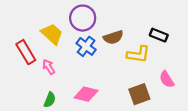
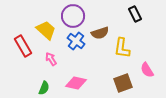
black rectangle: (159, 35) -> (135, 14), moved, turned 42
yellow L-shape: (138, 54) -> (122, 48), turned 90
pink arrow: (49, 67) -> (51, 59), moved

